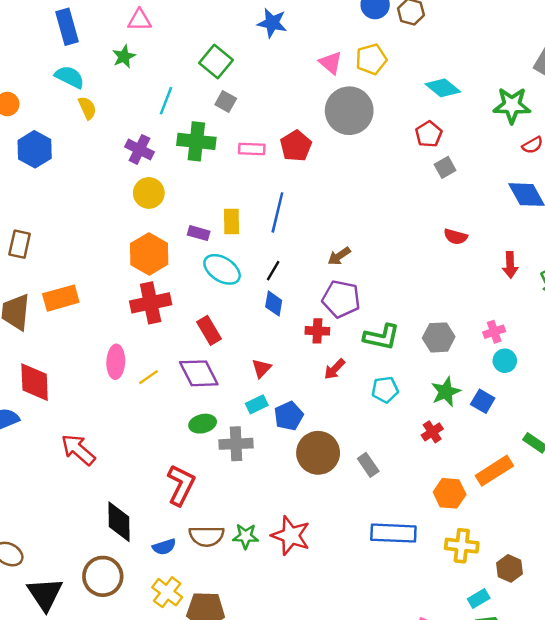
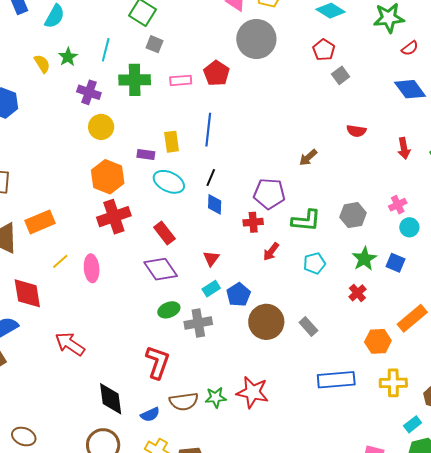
green star: (124, 57) -> (68, 57), moved
cyan semicircle: (70, 77) -> (55, 16), moved, turned 100
brown arrow: (339, 256) -> (308, 157), moved
yellow line: (148, 377) -> (60, 261), moved

